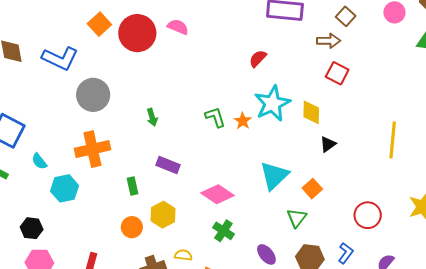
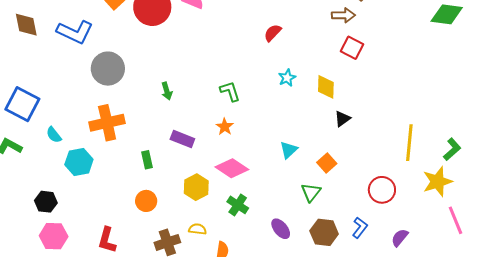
cyan star: (272, 103) -> (287, 78), size x0.5
orange star: (243, 121) -> (225, 127), moved
yellow line: (393, 140) -> (409, 143), moved
cyan triangle: (274, 176) -> (289, 150), size x0.6
yellow hexagon: (163, 215) -> (196, 187), moved

